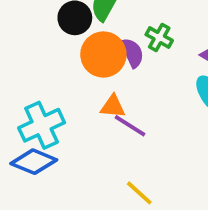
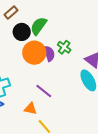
orange triangle: (113, 106) -> (30, 109), moved

